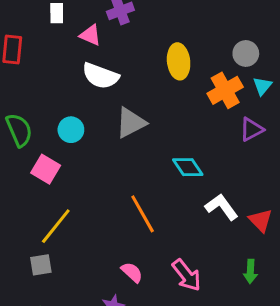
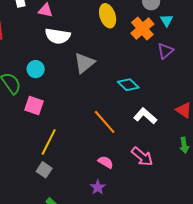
cyan circle: (71, 130) -> (36, 69), moved
white L-shape: (222, 207) -> (145, 116), moved
gray square: (41, 265) -> (44, 170), turned -35

